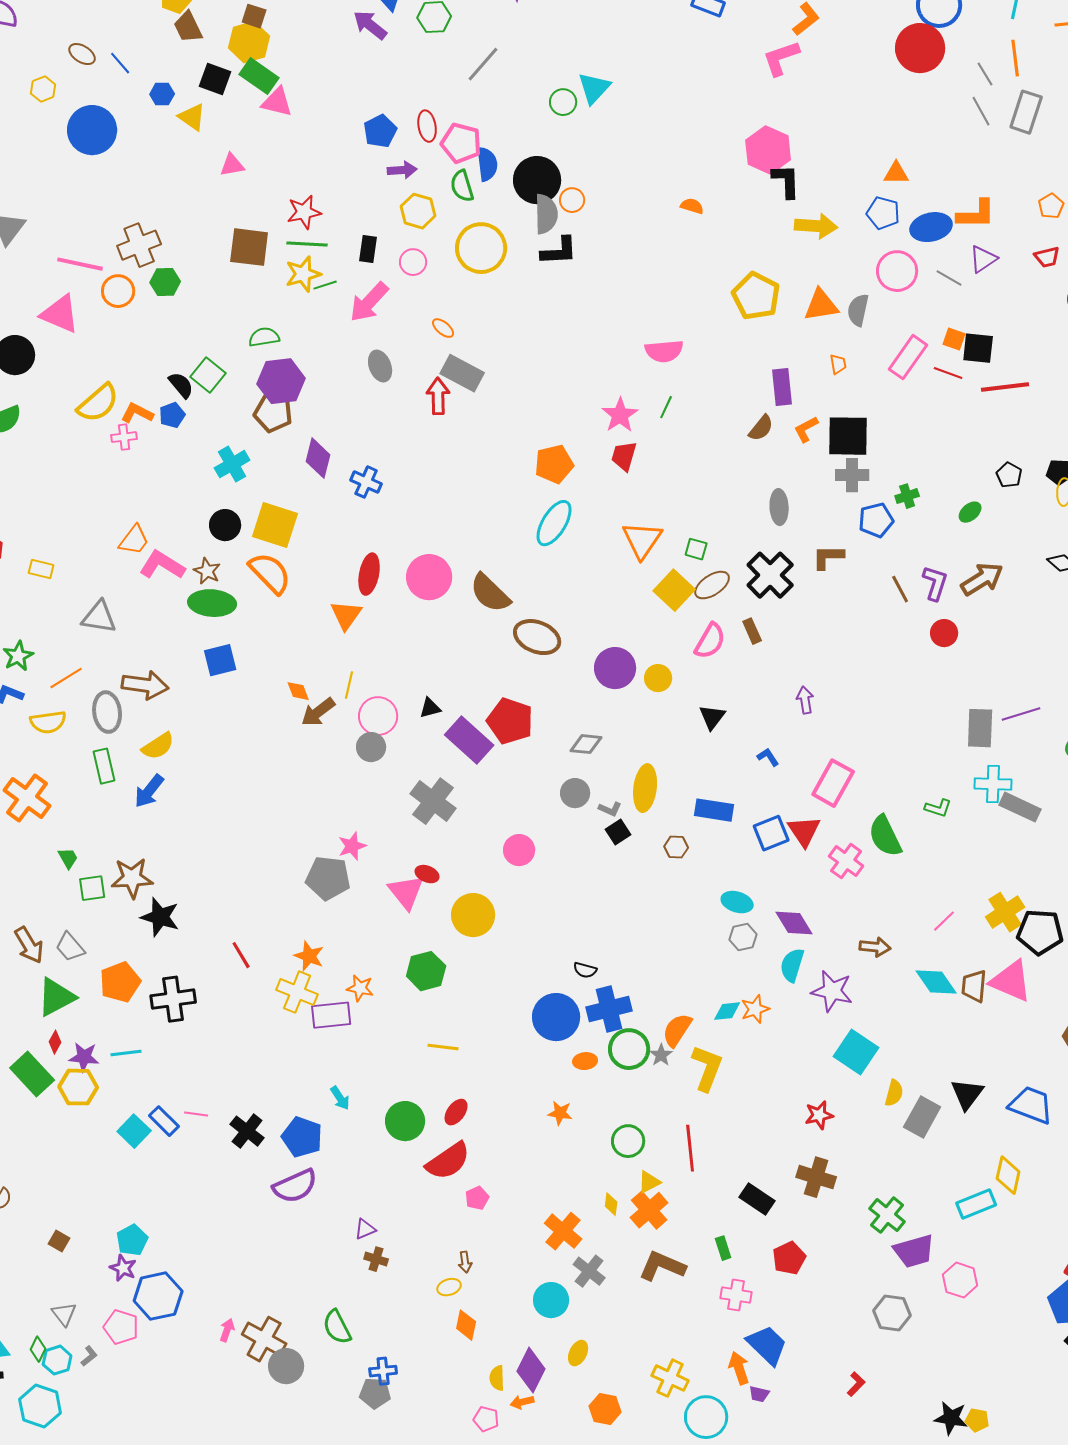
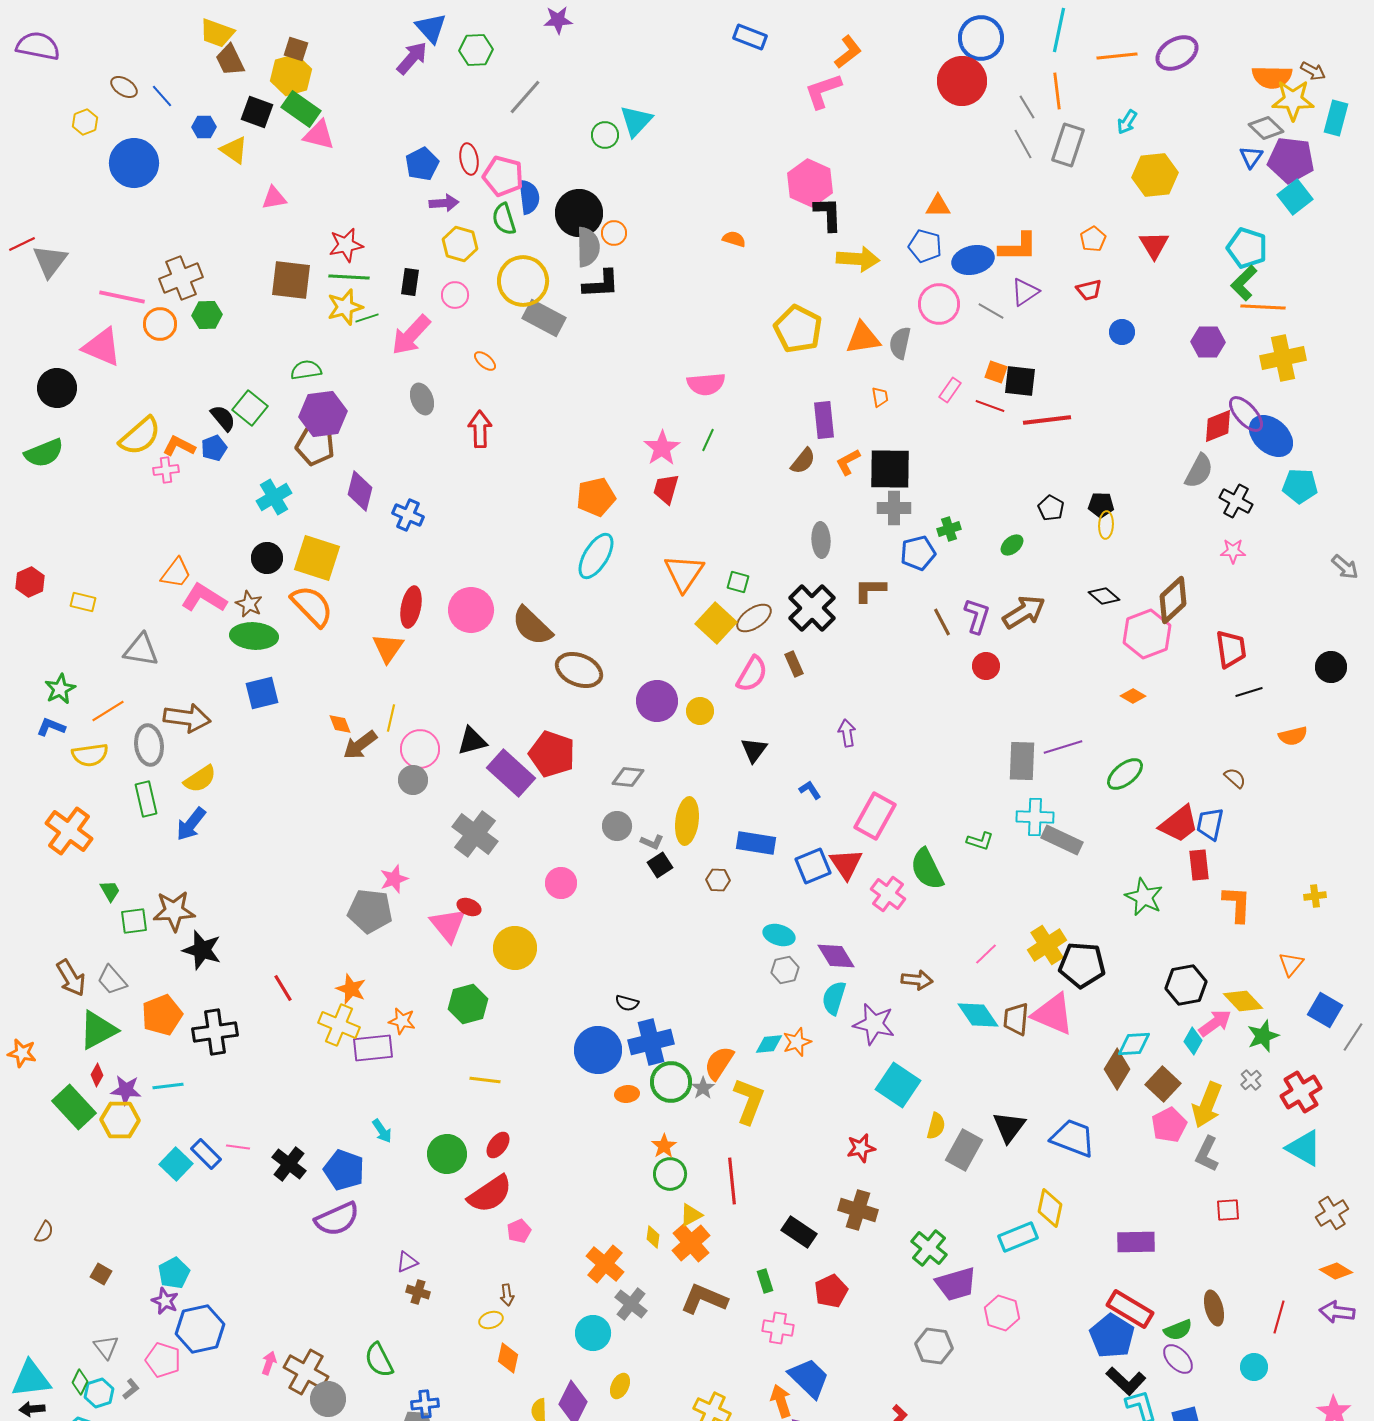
purple arrow: (370, 25) -> (412, 58), turned 93
pink rectangle: (908, 357) -> (950, 390), size x0.6
gray rectangle: (462, 373) -> (544, 318), moved
black triangle: (430, 708) -> (472, 741), size x1.4
orange star: (560, 1113) -> (664, 1146), moved, turned 30

